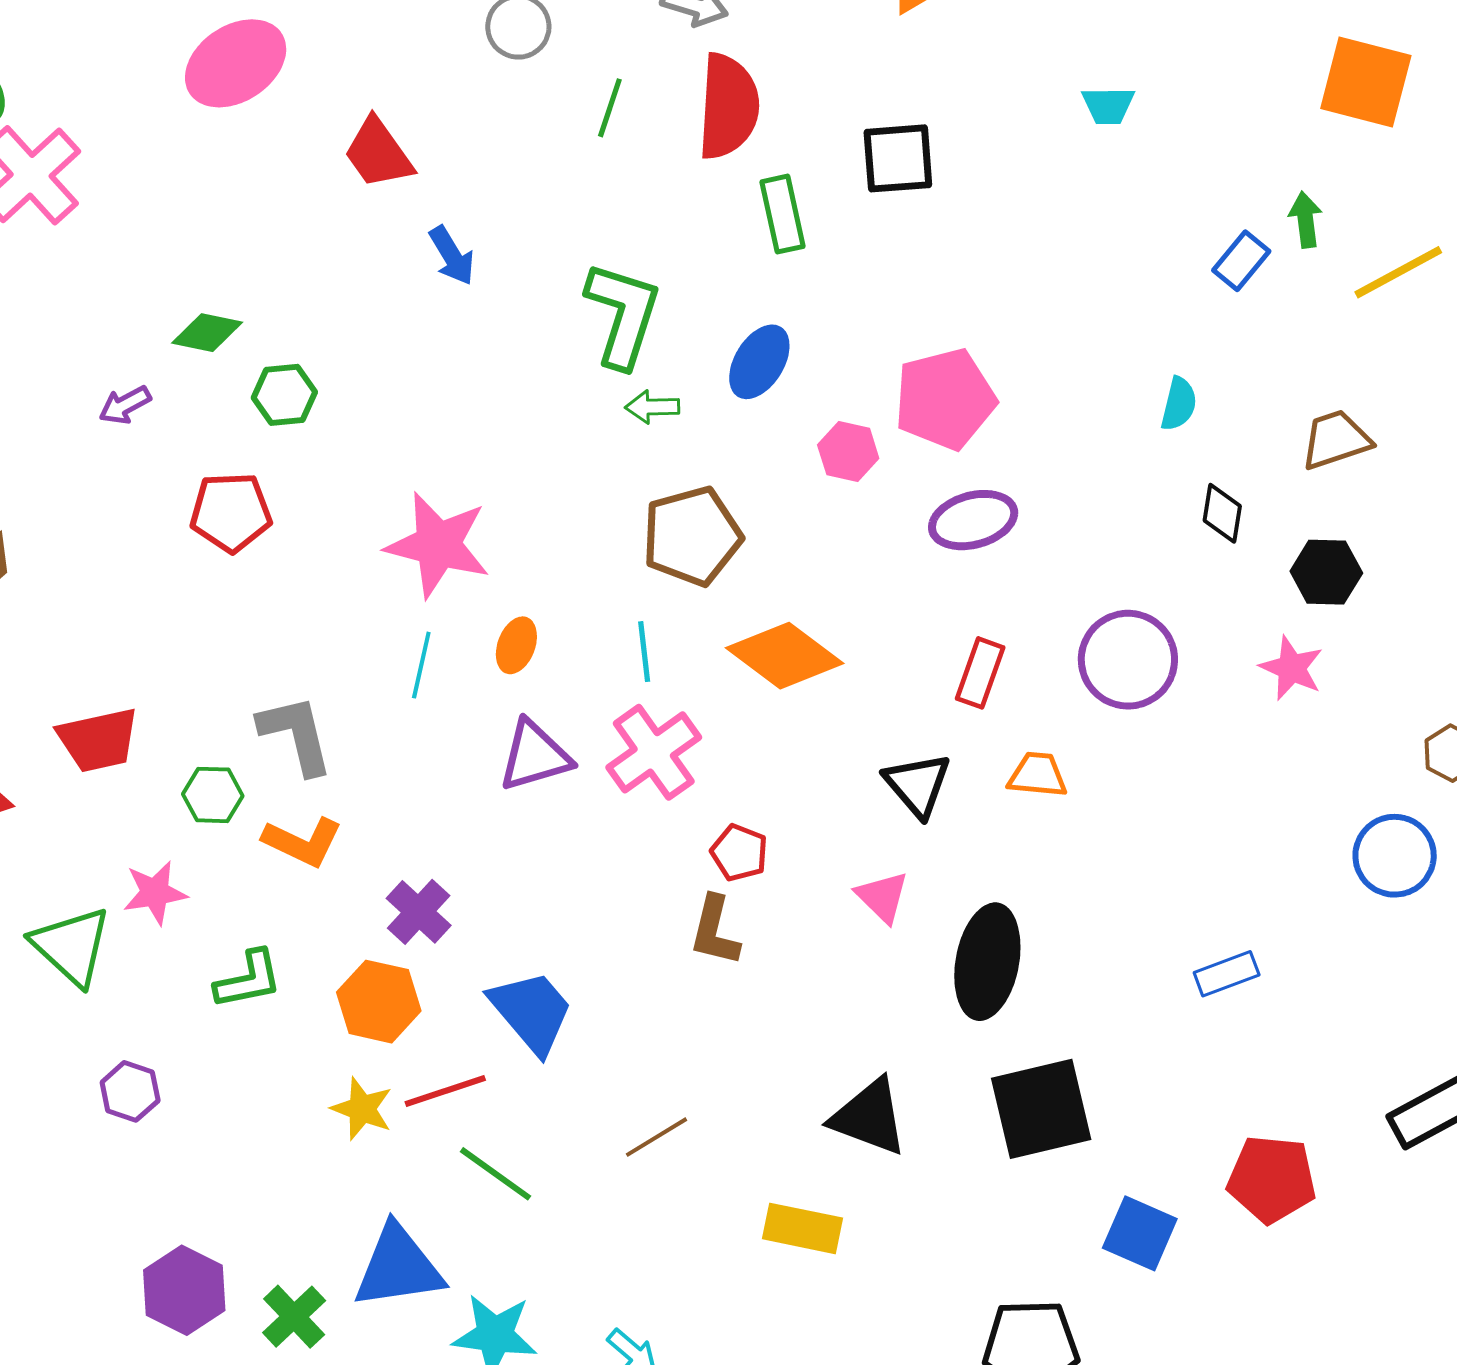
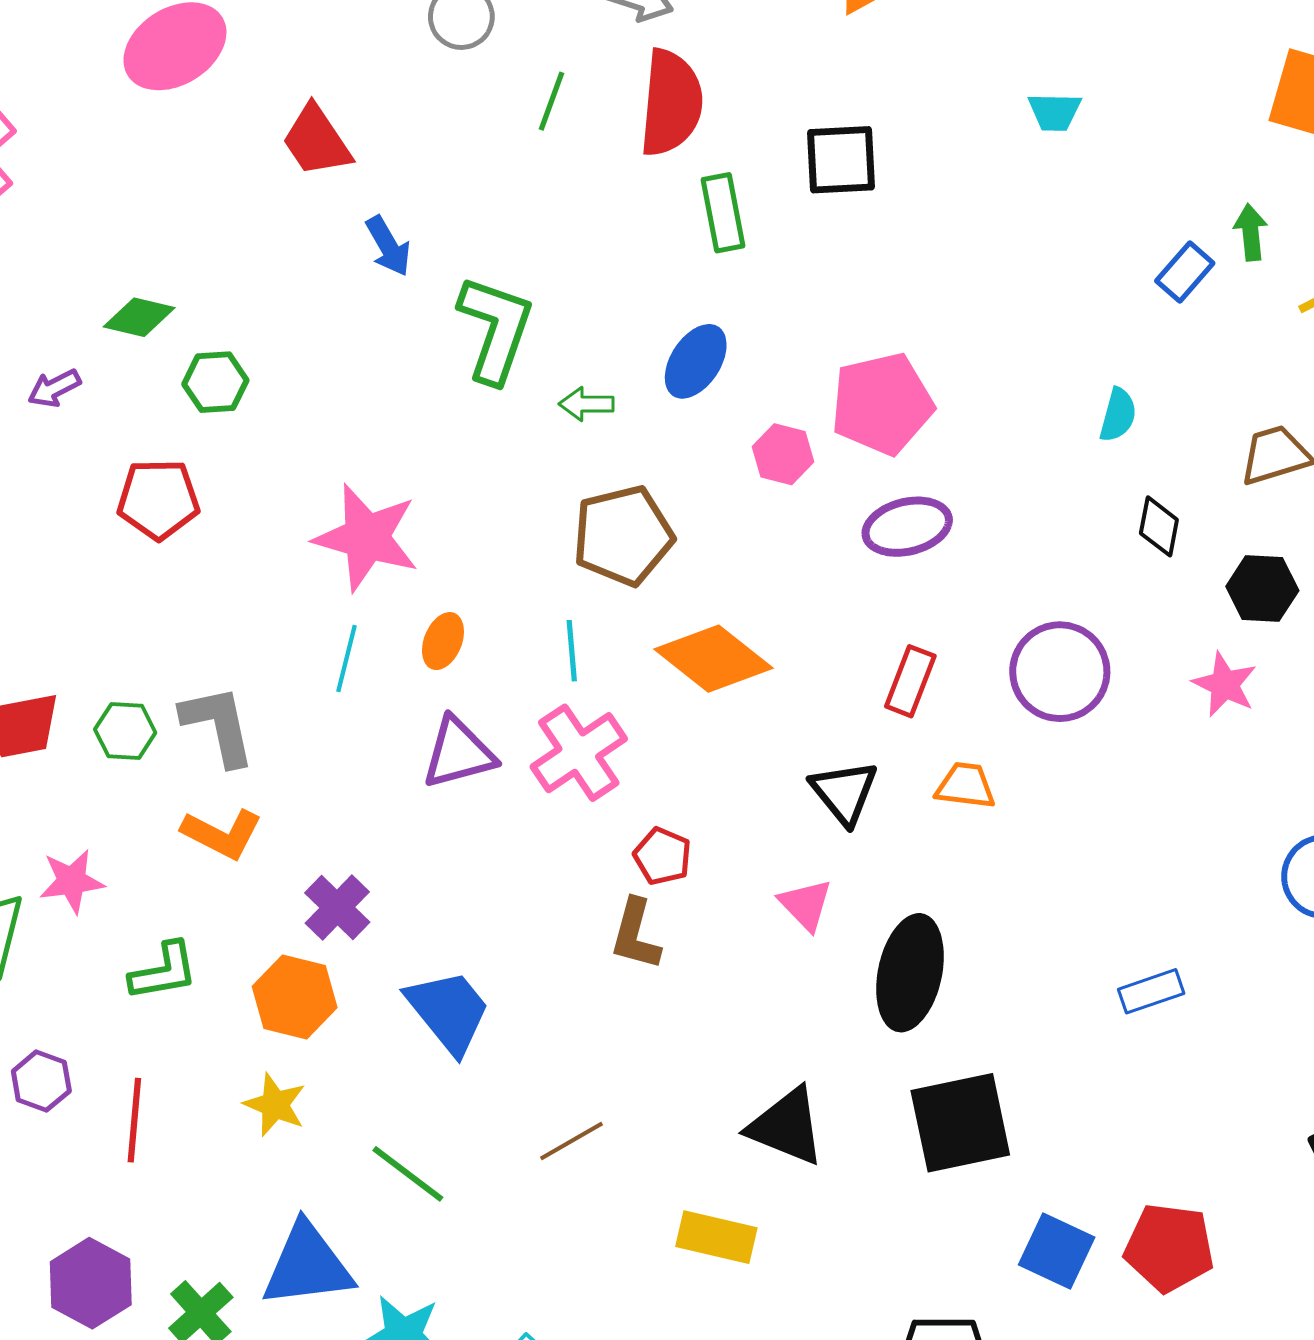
green L-shape: (623, 315) -> (496, 329), moved
green hexagon: (213, 795) -> (125, 731), moved
red line: (445, 1091) -> (134, 1120), moved, turned -68
red pentagon: (1272, 1179) -> (1169, 1248), moved

